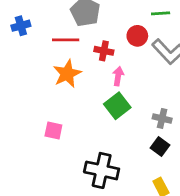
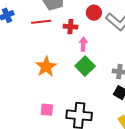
orange star: (67, 74) -> (46, 67), moved
pink square: (53, 130) -> (47, 110), moved

